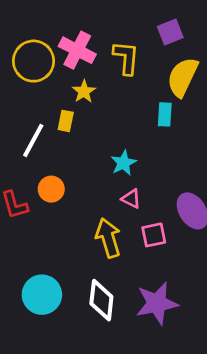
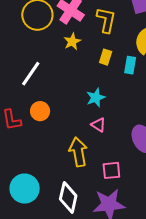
yellow rectangle: (66, 121) -> (106, 57), moved
pink square: (154, 235) -> (111, 170), moved

